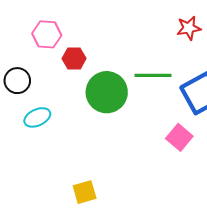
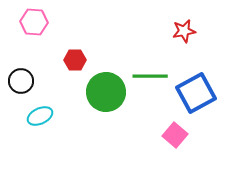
pink hexagon: (47, 34) -> (34, 22), moved

